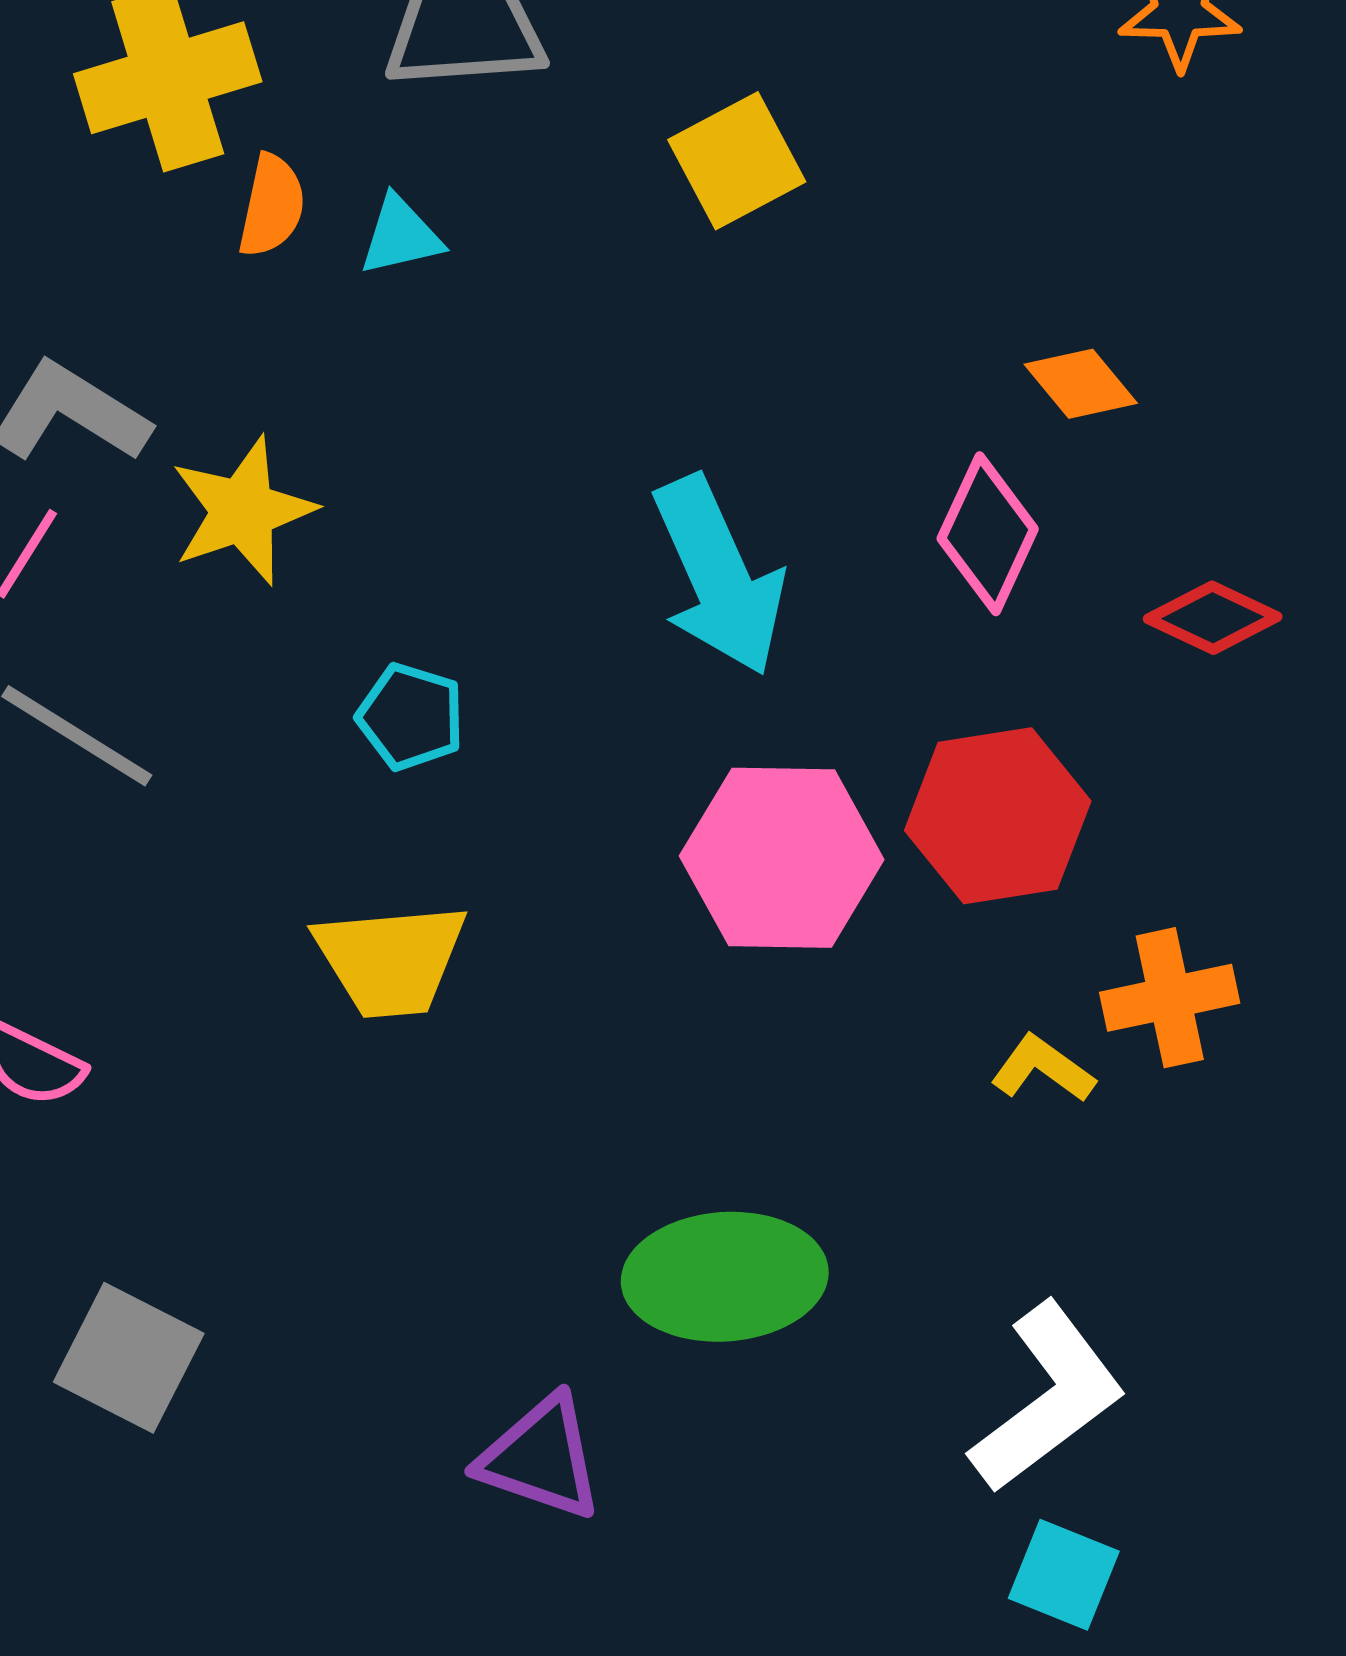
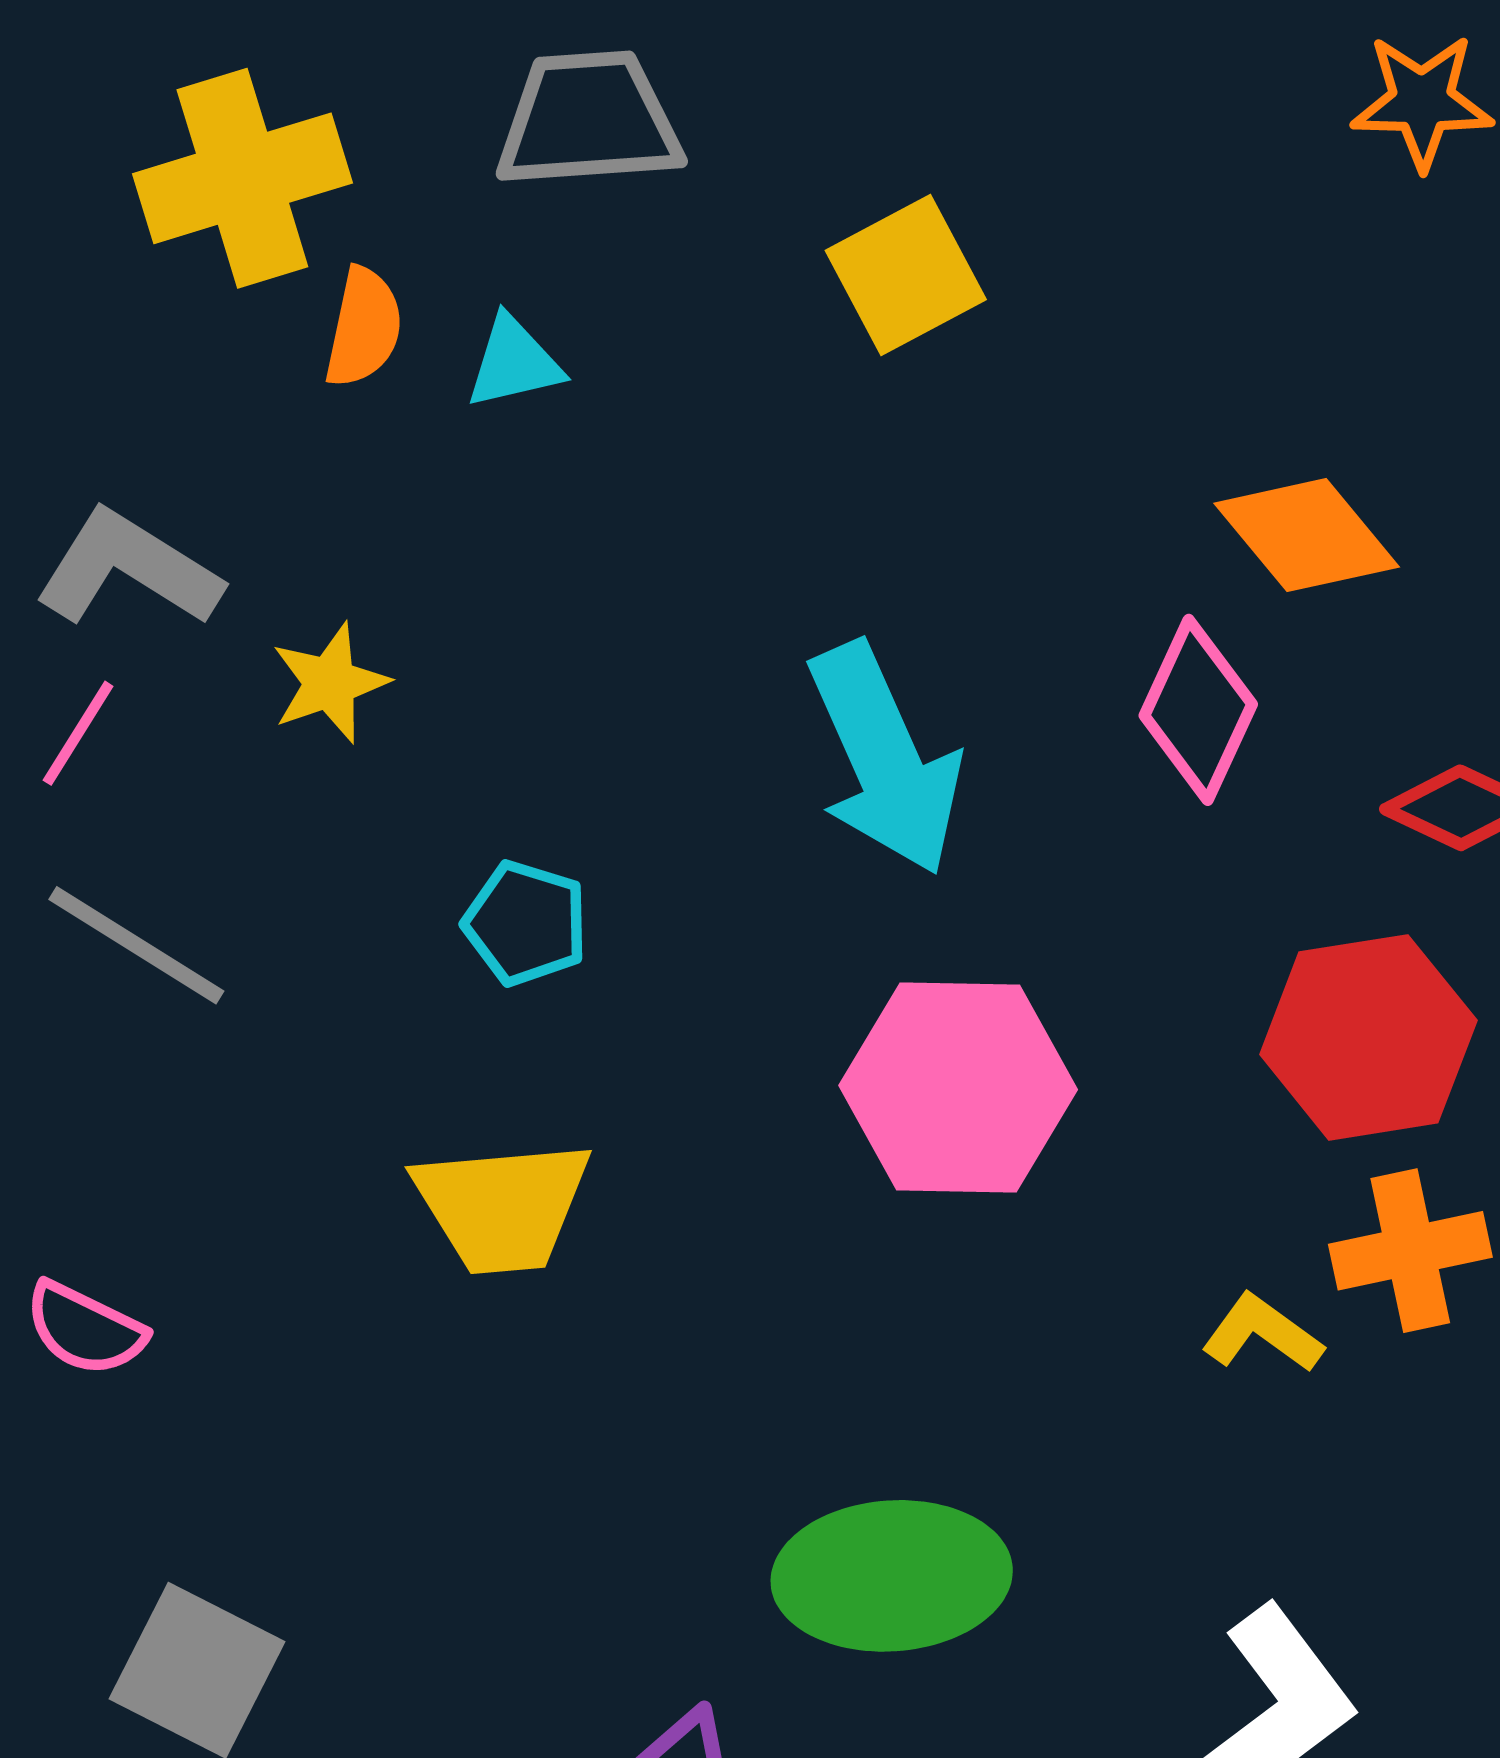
orange diamond: (1081, 384) -> (1307, 535), size x1.4
yellow star: (243, 511) -> (330, 683), size x0.7
red hexagon: (998, 816) -> (1368, 1037), moved

